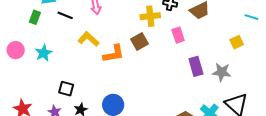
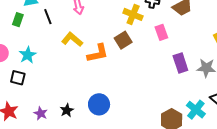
black line: (65, 15) -> (48, 17), turned 49
yellow cross: (150, 16) -> (133, 14), turned 30
black square: (66, 89) -> (18, 78), moved

